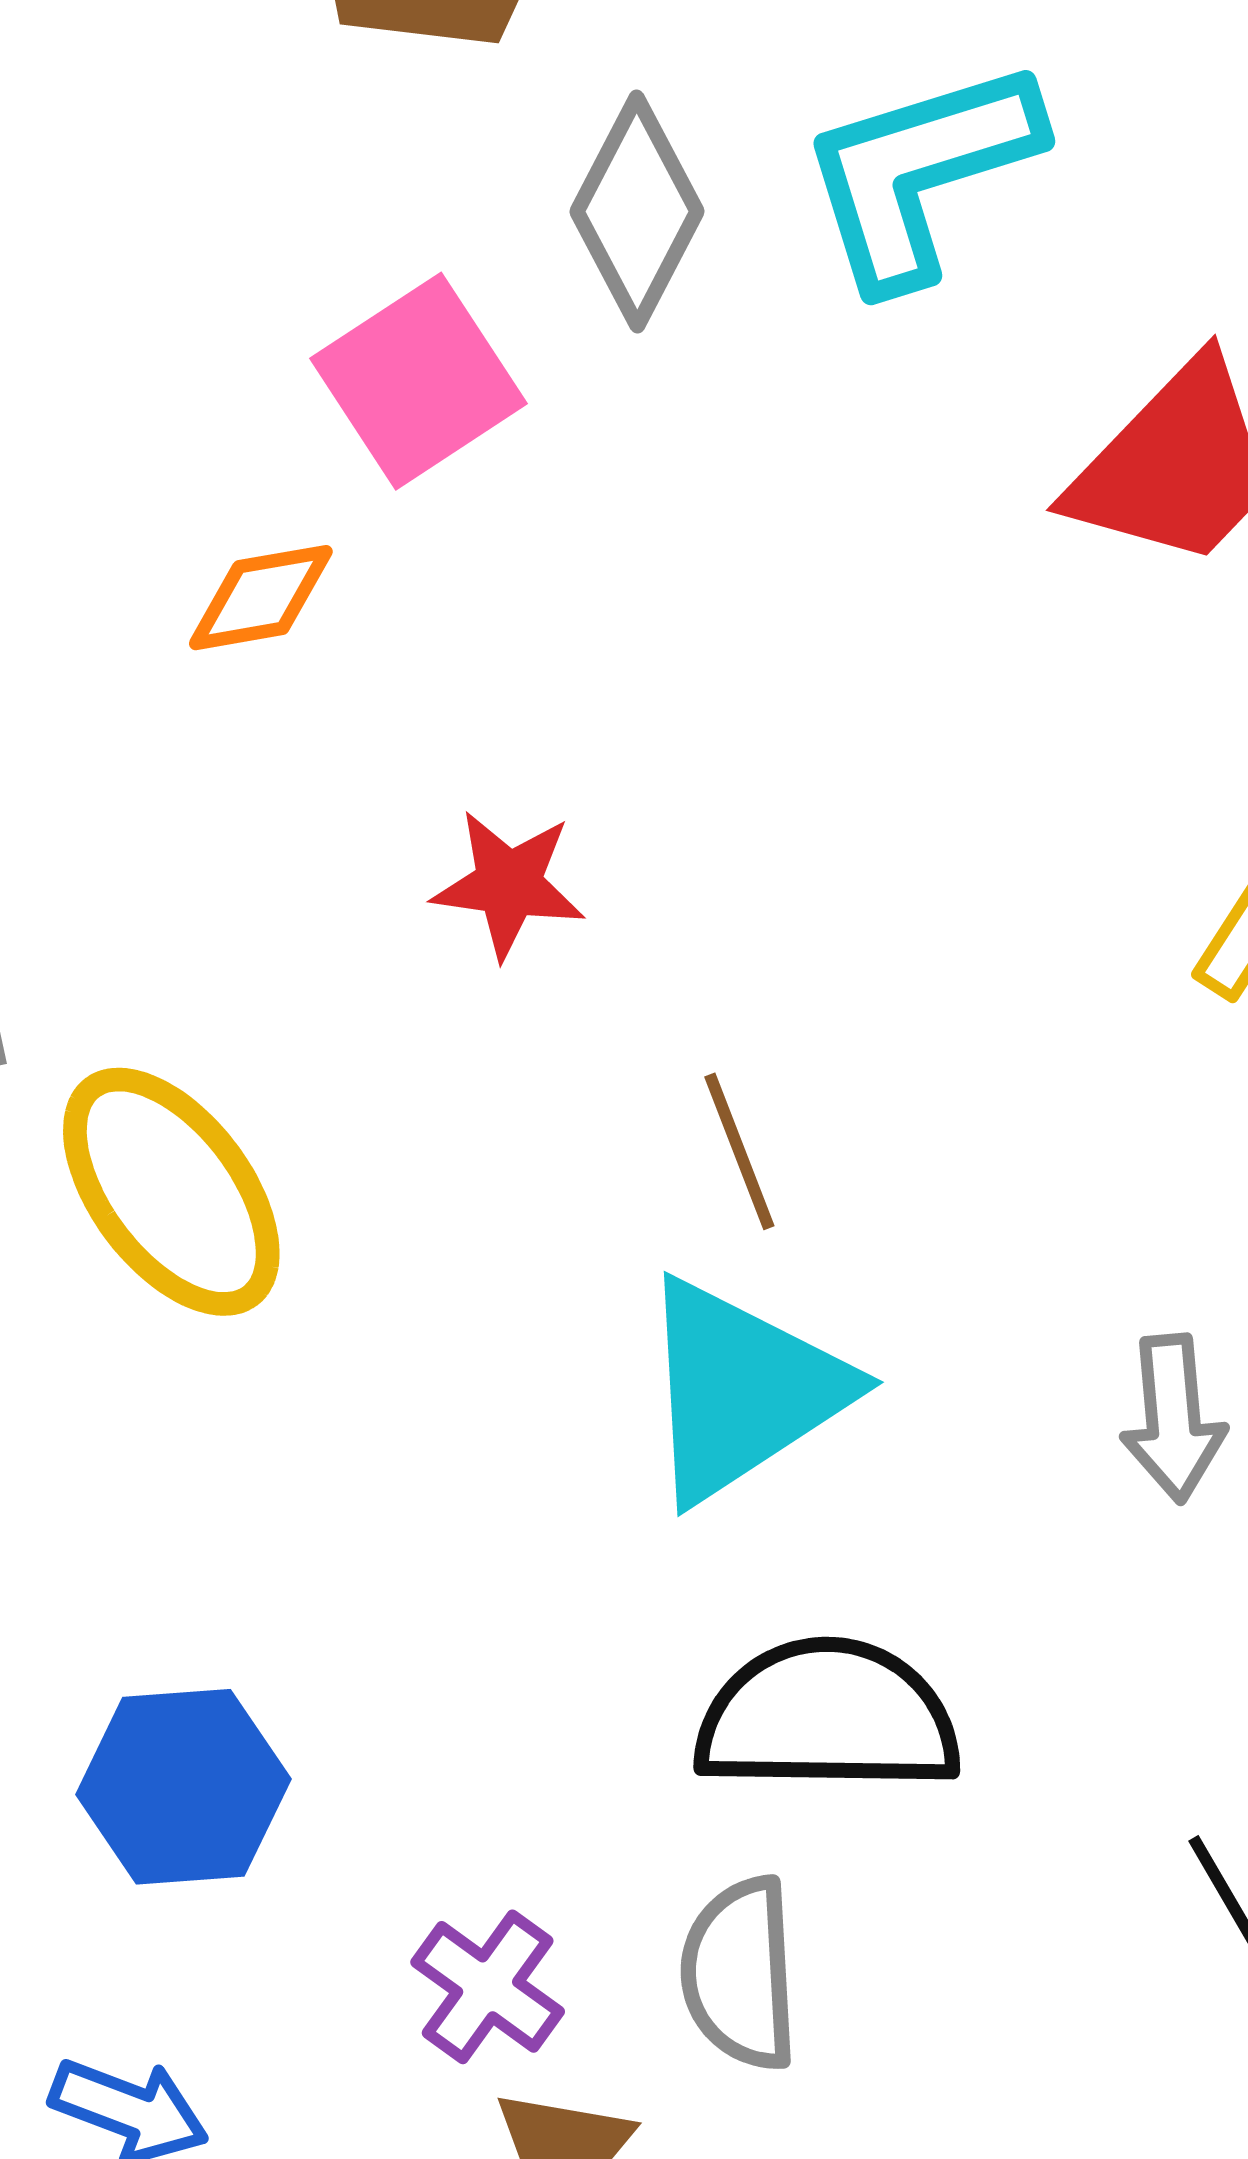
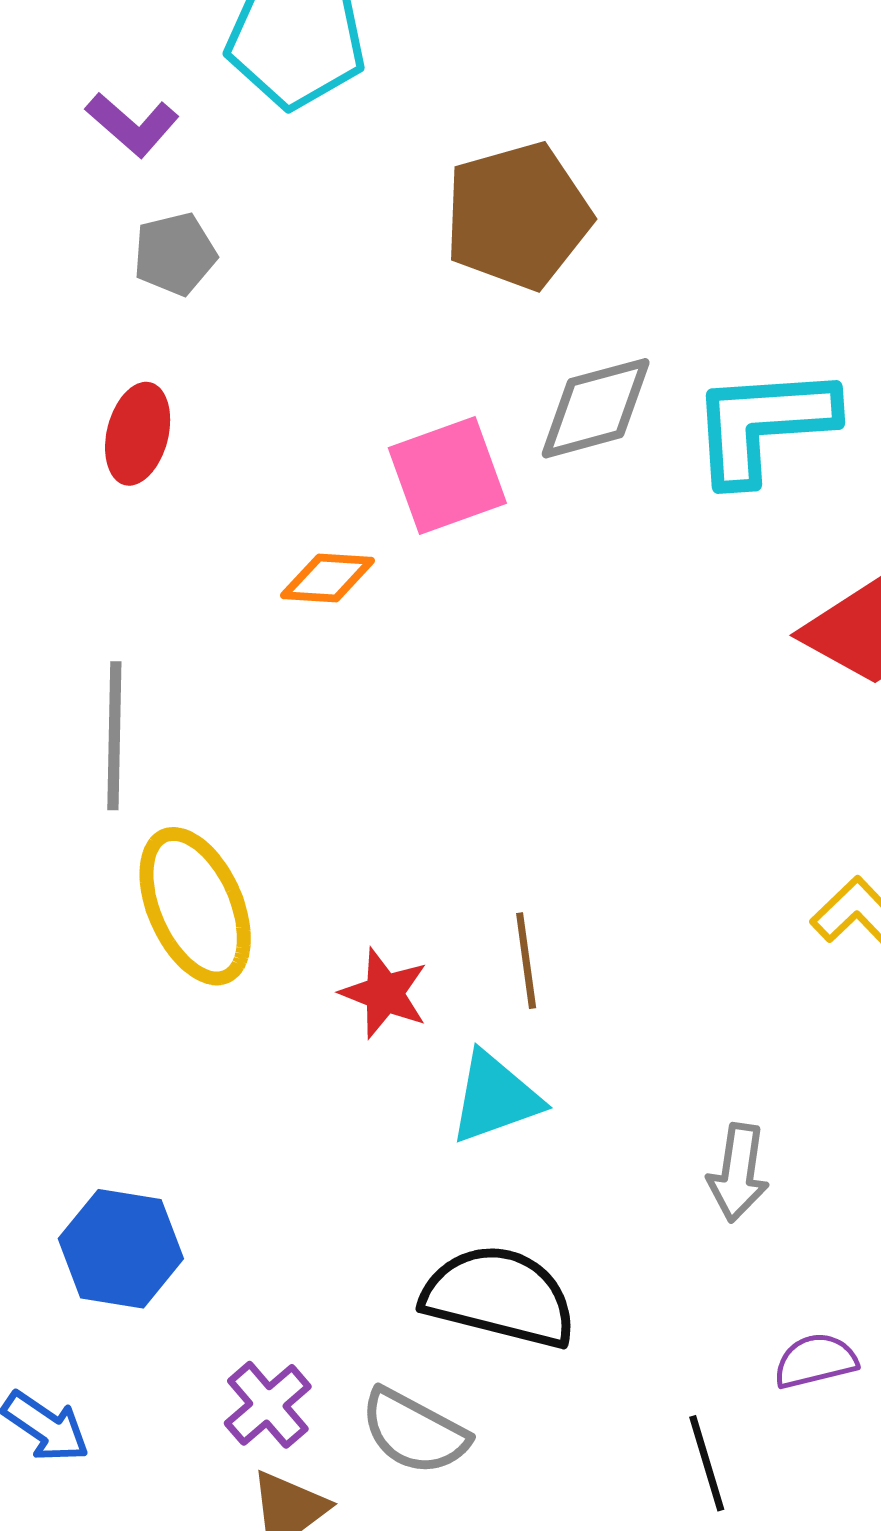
gray diamond: (637, 211) -> (596, 408), turned 34
red star: (509, 884) -> (384, 993), moved
cyan triangle: (742, 1390) -> (495, 1098), size x0.7
gray semicircle: (740, 1974) -> (414, 1432), turned -72

